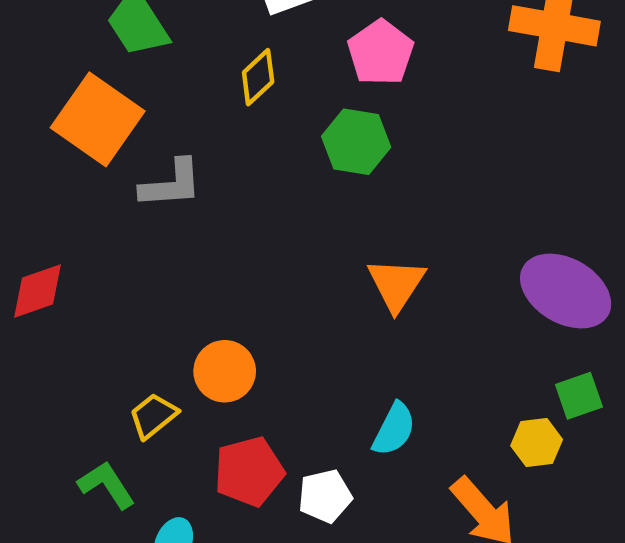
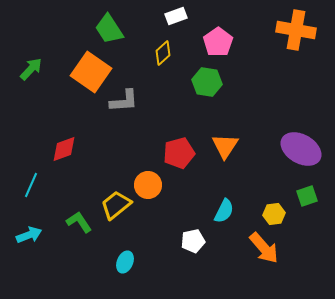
yellow trapezoid: (153, 416) -> (116, 205), size x1.4
yellow hexagon: (537, 443) -> (274, 214), moved
red pentagon: (249, 472) -> (179, 153), moved
green L-shape: (107, 485) -> (79, 222), moved

